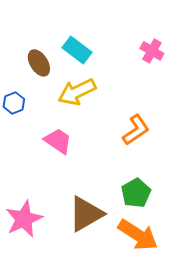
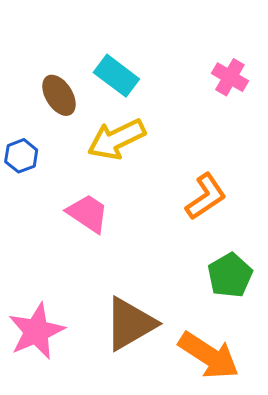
green pentagon: (136, 193) -> (230, 275), moved

